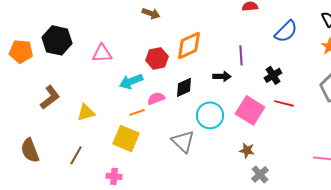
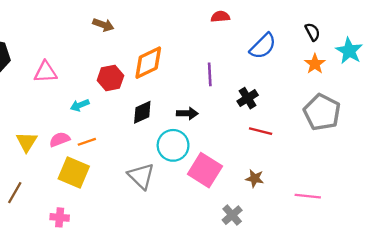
black arrow: (222, 76) -> (187, 113), moved
cyan arrow: (131, 81) -> (80, 105), size x0.7
pink semicircle: (156, 98) -> (60, 139), moved
pink square: (250, 110) -> (205, 170), moved
yellow triangle: (86, 112) -> (27, 142), turned -42
brown star: (247, 150) -> (255, 178), moved

